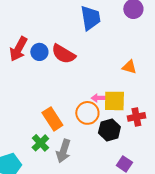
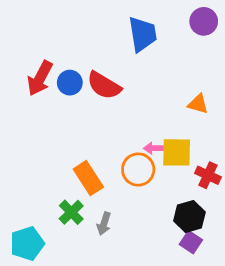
red cross: (136, 117) -> (208, 175), turned 36
black hexagon: (109, 130) -> (189, 217), moved
gray arrow: (63, 151) -> (104, 224), size x0.7

